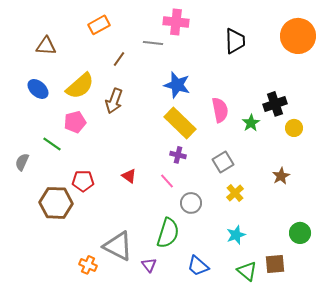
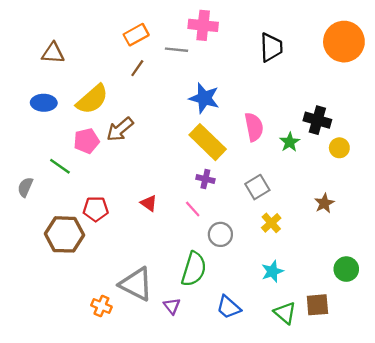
orange rectangle: (99, 25) -> (136, 35), moved
blue ellipse: (38, 89) -> (44, 103), turned -40
brown arrow: (114, 101) -> (120, 129), moved, turned 30
black cross: (275, 104) -> (317, 120), turned 35

